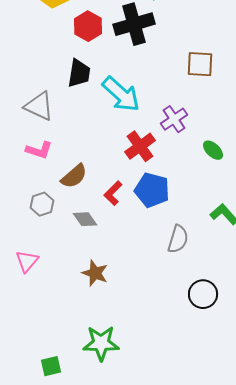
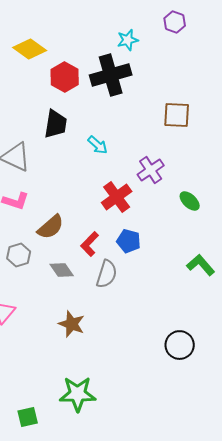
cyan arrow: (121, 94) -> (98, 145), size x0.5
blue pentagon: (152, 190) -> (129, 241), size x0.7
gray semicircle: (178, 239) -> (107, 274), moved

